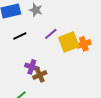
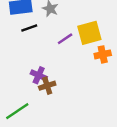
black line: (20, 36) -> (29, 28), moved
yellow square: (69, 42) -> (89, 33), moved

